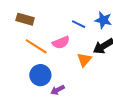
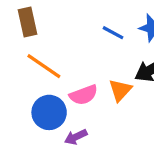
brown rectangle: (25, 19) -> (28, 22), turned 60
pink semicircle: (61, 42) -> (84, 95), moved

